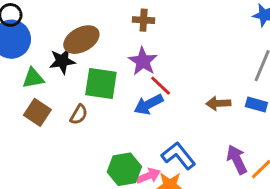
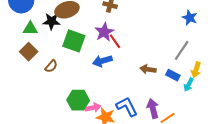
red line: (161, 86) -> (115, 41), moved
brown semicircle: (79, 115) -> (51, 66), moved
blue L-shape: (178, 156) -> (127, 107), moved

